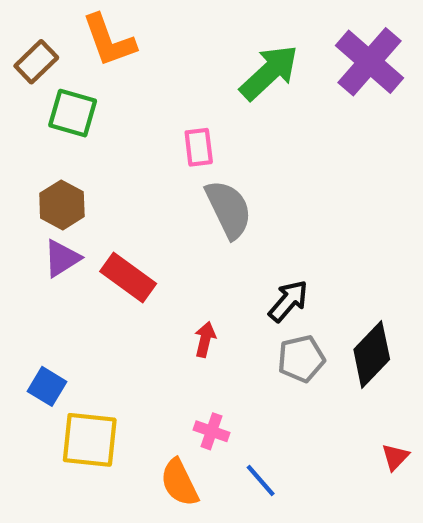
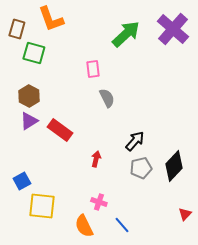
brown rectangle: (36, 62) -> (17, 29), turned -30
gray semicircle: (229, 209) -> (107, 98), size x0.7
blue square: (47, 386) -> (22, 181), turned 30

